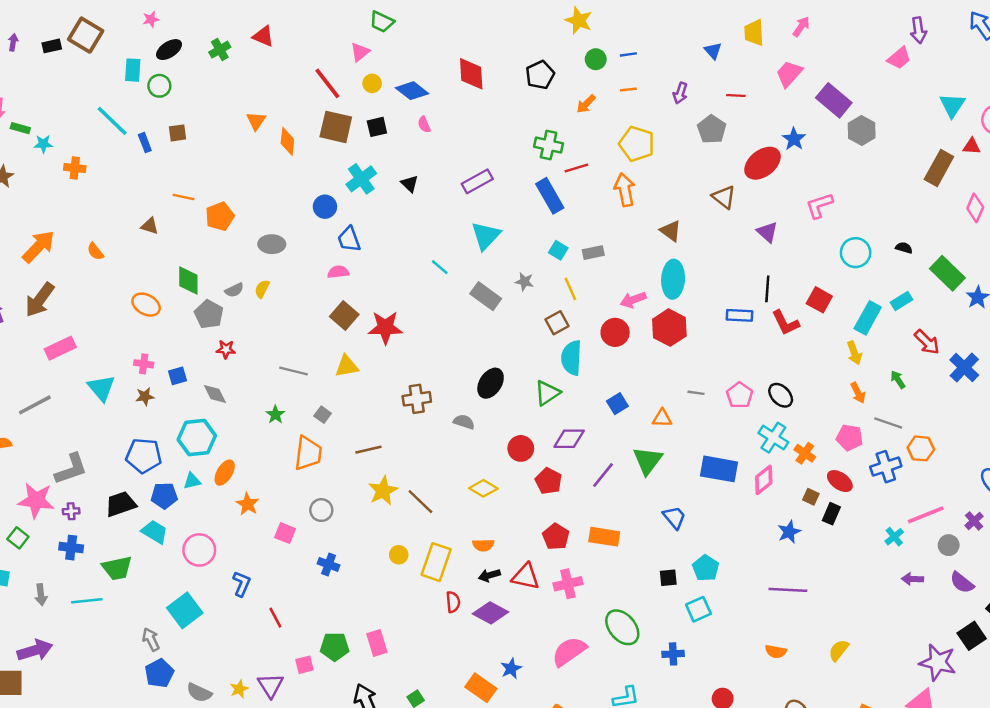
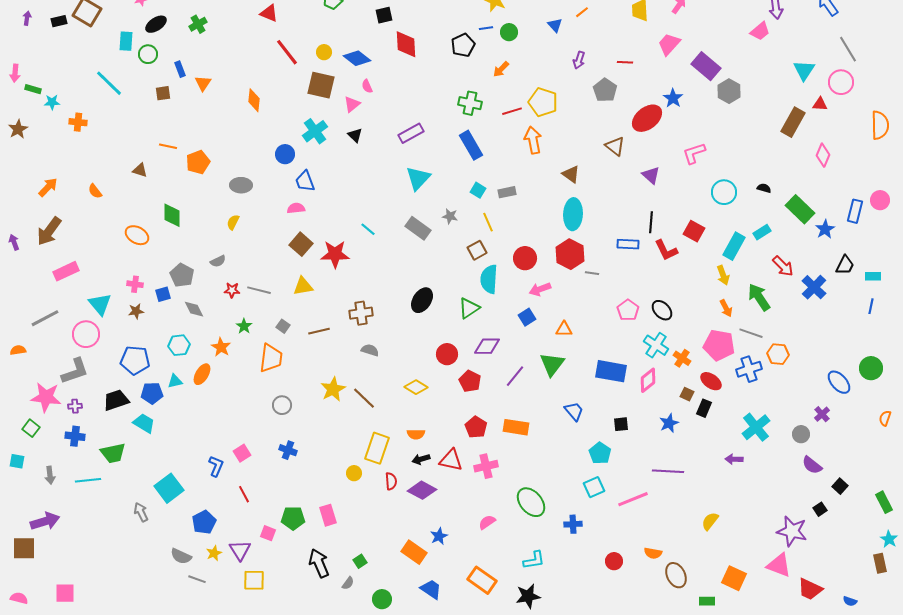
red triangle: (263, 36) -> (269, 13), moved
blue triangle: (713, 51) -> (555, 25), moved
pink triangle: (360, 52) -> (352, 104), moved
blue line: (628, 54) -> (486, 28), moved
orange line: (628, 89) -> (582, 12), moved, turned -32
orange triangle: (256, 121) -> (203, 83), moved
brown square: (336, 127) -> (321, 85), moved
black square: (377, 127) -> (384, 15), moved
blue rectangle: (145, 143) -> (180, 69), moved
red line: (576, 168) -> (512, 111), moved
orange arrow: (38, 247) -> (48, 187), size x0.7
cyan line: (440, 267) -> (368, 229), moved
gray semicircle: (234, 290) -> (218, 261), moved
pink arrow: (633, 300) -> (540, 289), moved
gray pentagon: (209, 314) -> (182, 275), moved
red star: (226, 349) -> (232, 290), moved
green arrow: (898, 380) -> (759, 297), size x1.8
gray line: (696, 393) -> (592, 273), moved
gray semicircle: (464, 422) -> (370, 350), moved
cyan hexagon: (197, 438) -> (179, 345), size x0.7
pink pentagon: (850, 438) -> (719, 345), size x1.4
brown line: (368, 450) -> (319, 331), moved
orange star: (248, 504) -> (221, 347), moved
pink line: (926, 515) -> (633, 499), moved
pink square: (285, 533) -> (242, 453), moved, turned 36
cyan cross: (894, 537) -> (756, 427), size x1.8
pink circle: (199, 550) -> (86, 334), moved
yellow circle: (399, 555) -> (354, 473), moved
black square: (668, 578) -> (621, 424), moved
purple arrow: (912, 579) -> (734, 459), moved
black square: (972, 636) -> (820, 509), size x0.6
pink semicircle: (569, 651) -> (487, 522), size x0.6
orange semicircle: (776, 651) -> (653, 553), moved
pink square: (304, 665) -> (268, 533), turned 35
blue pentagon: (159, 673) -> (204, 522), moved

